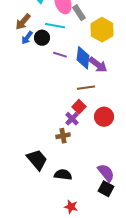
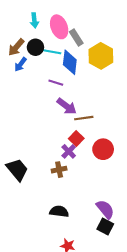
black circle: (42, 38) -> (35, 47), moved
blue diamond: (83, 58) -> (70, 62), moved
purple arrow: (98, 65) -> (67, 106), moved
black trapezoid: (37, 160) -> (17, 170), moved

